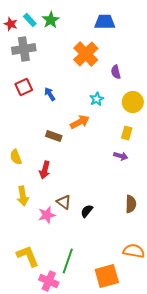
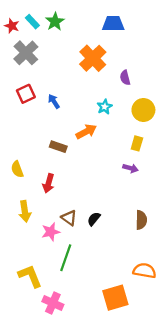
gray cross: (24, 49) -> (26, 53), turned -35
black semicircle: (87, 211) -> (94, 219), moved
green line: (68, 261) -> (66, 258), moved

